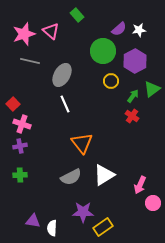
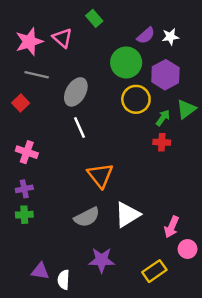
yellow circle: (111, 81) -> (136, 99), size x1.5
red square: (13, 104) -> (21, 103), moved
red cross: (132, 116) -> (162, 142), turned -32
purple cross: (20, 146) -> (24, 189), moved
yellow rectangle: (103, 227) -> (154, 271), moved

